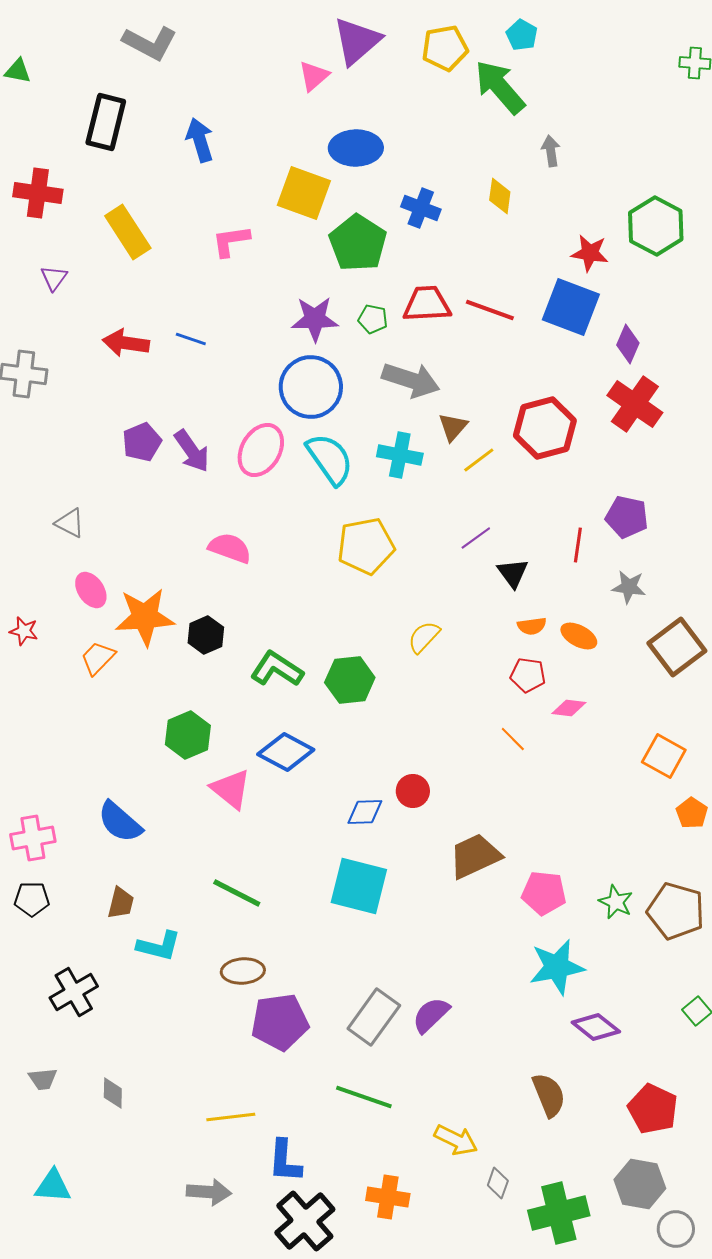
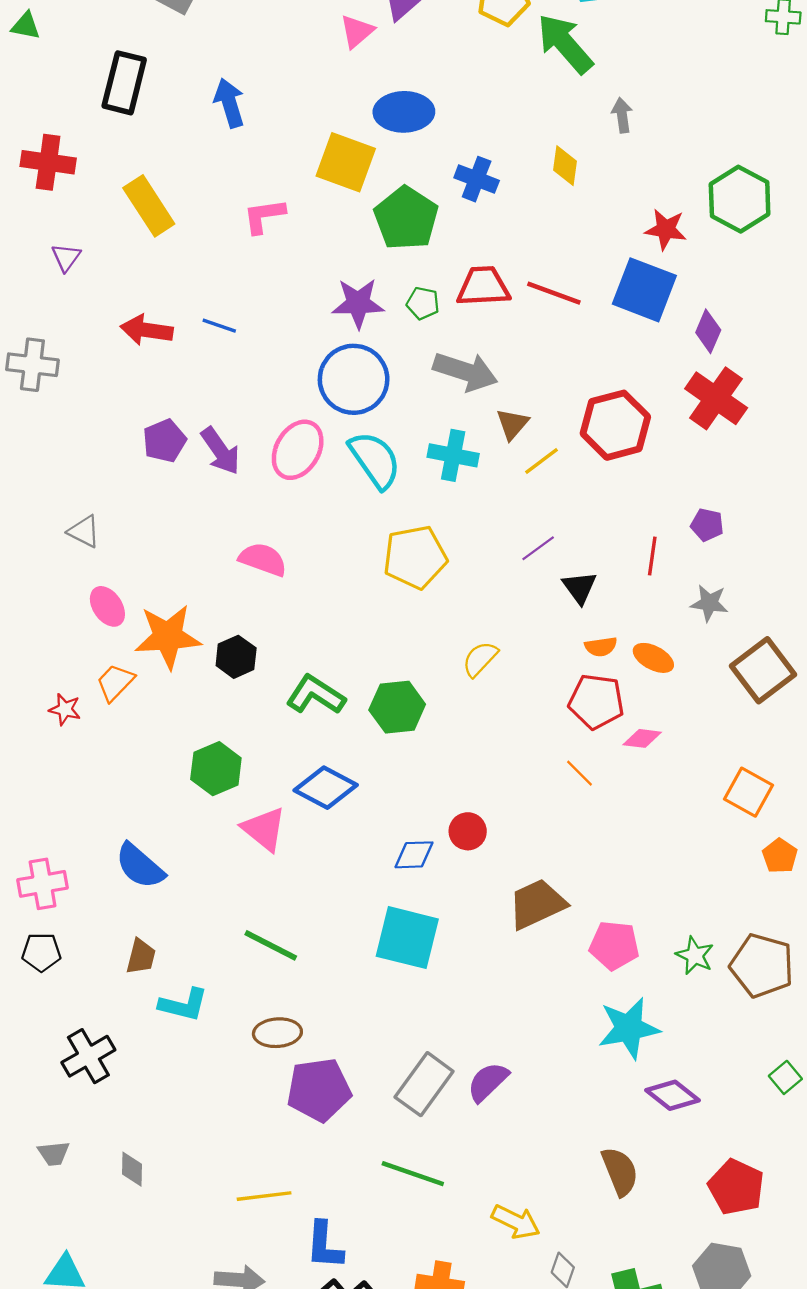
purple pentagon: (627, 517) -> (707, 525), size x0.7
red star: (24, 631) -> (65, 709), moved
red pentagon: (528, 675) -> (596, 702), size x1.4

